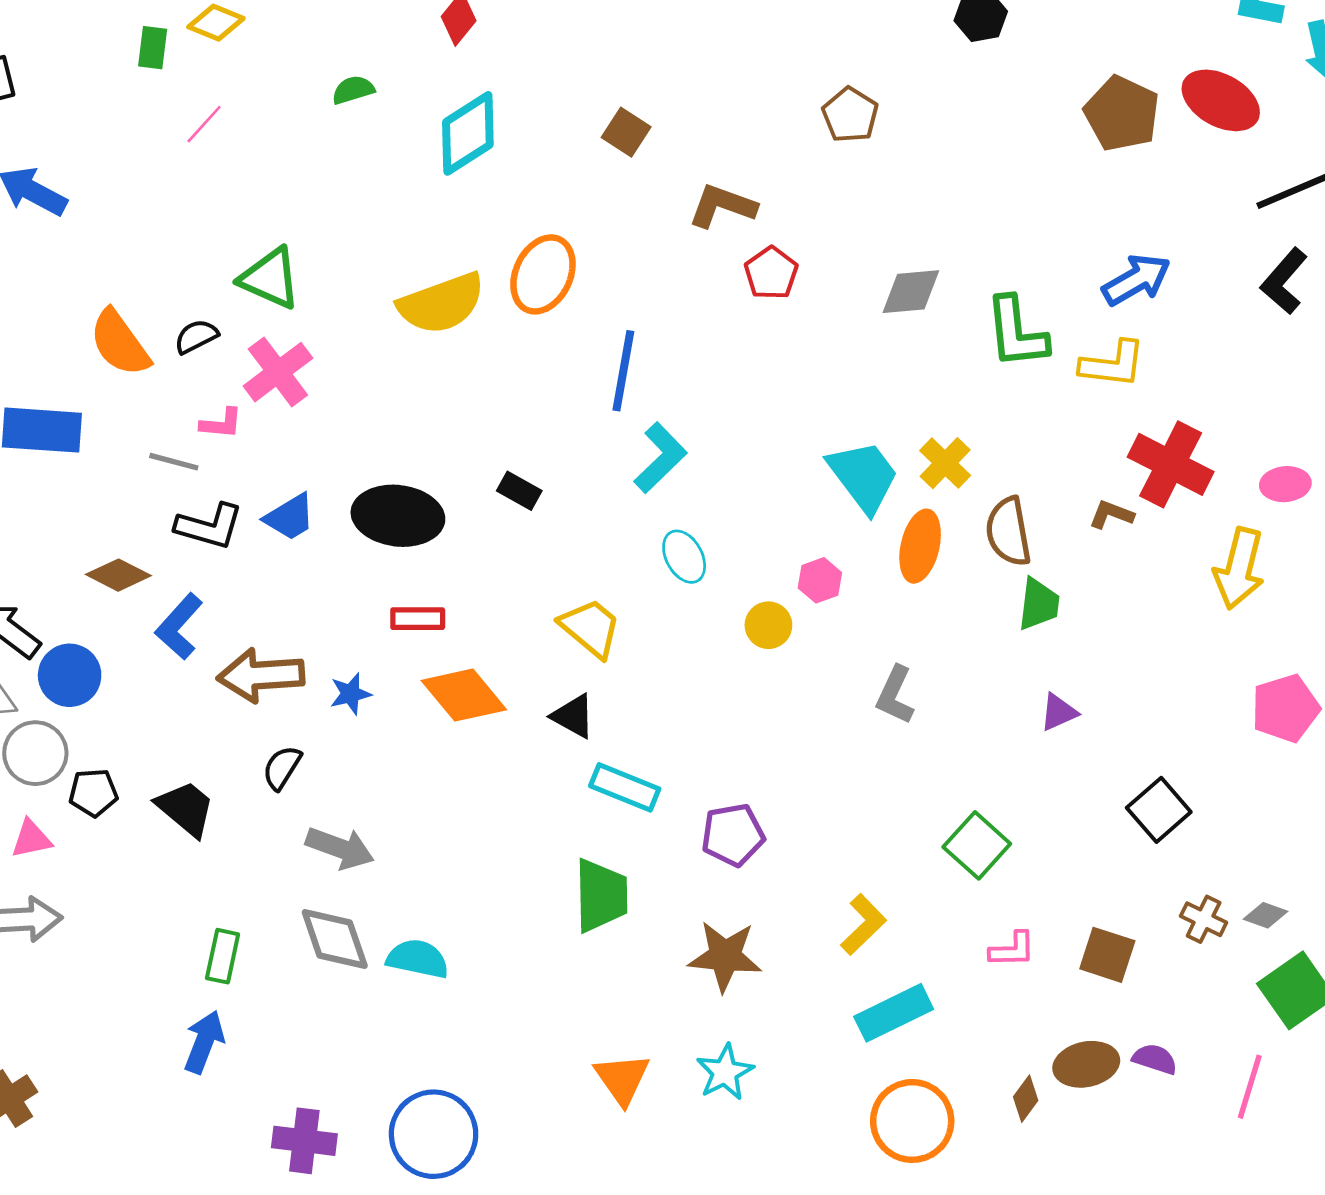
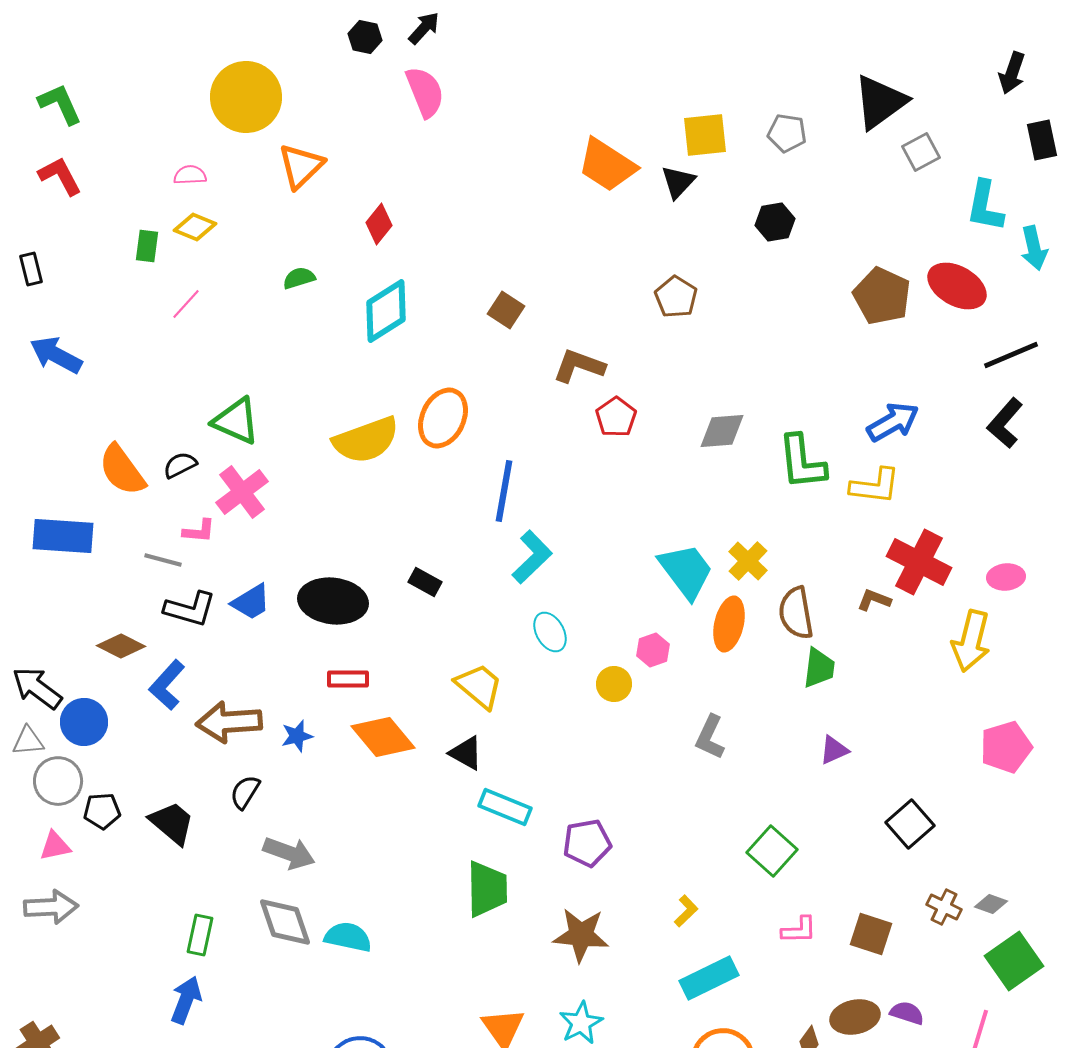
yellow L-shape: (863, 925) -> (686, 911), size x0.7

